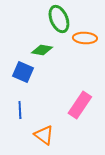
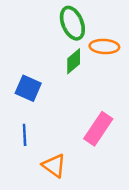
green diamond: (42, 50) -> (74, 61), moved, turned -50

